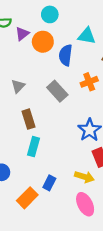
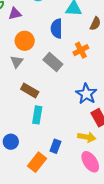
purple triangle: (22, 34) -> (15, 14), turned 32
orange circle: (43, 42) -> (25, 41), moved
brown rectangle: (28, 119) -> (30, 91), turned -36

